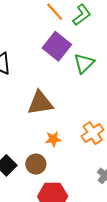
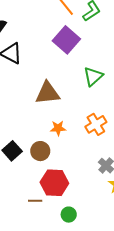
green triangle: (84, 63) -> (93, 76), moved

